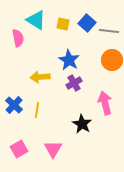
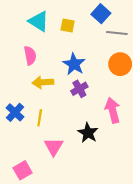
blue square: (87, 23) -> (101, 14), moved
pink semicircle: (18, 38) -> (30, 56), moved
pink square: (19, 149) -> (23, 170), moved
pink triangle: (53, 149) -> (54, 147), moved

